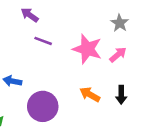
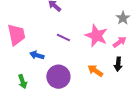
purple line: (43, 41) -> (63, 38), moved
black arrow: (121, 95) -> (118, 64), moved

